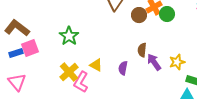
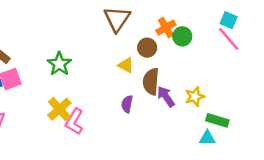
brown circle: (139, 15) -> (147, 48), moved
brown semicircle: (142, 50) -> (151, 81), size x1.5
yellow triangle: (96, 65) -> (126, 65), moved

